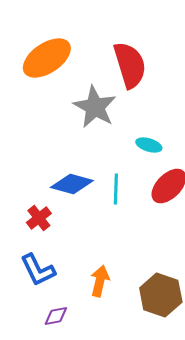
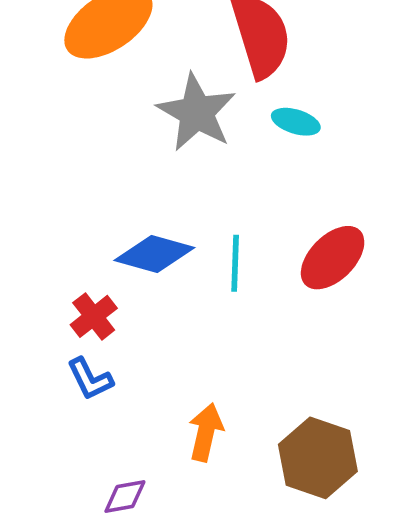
cyan ellipse: (149, 145) -> (296, 122), moved
blue L-shape: (38, 270) -> (90, 379), moved, size x0.7

